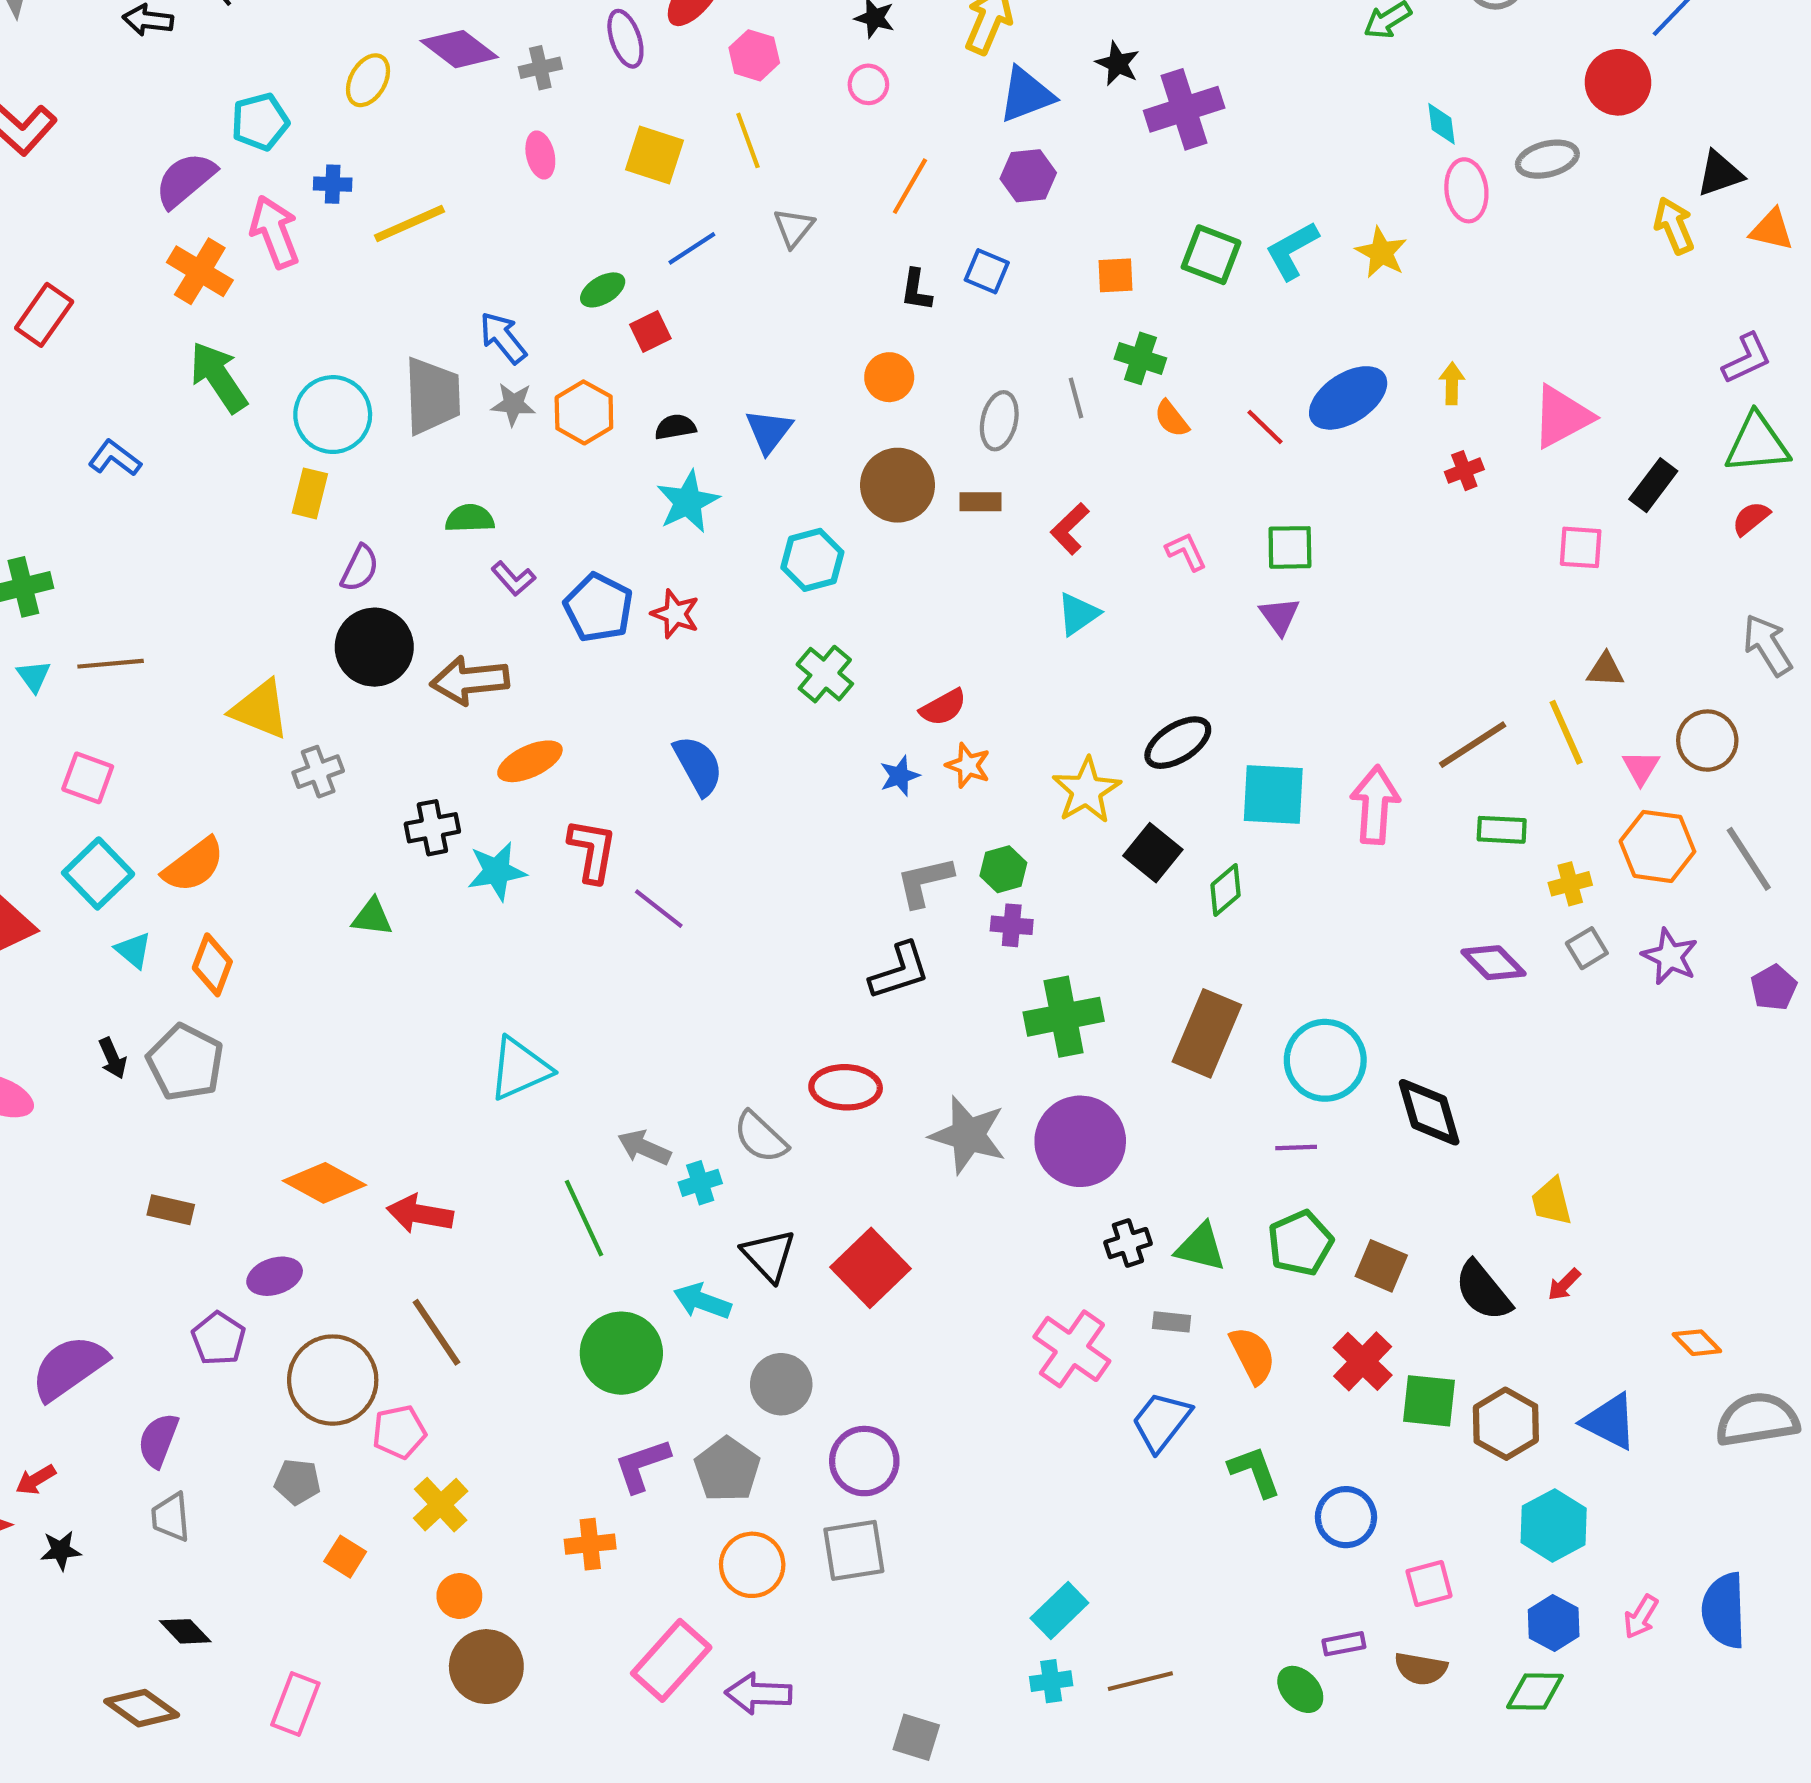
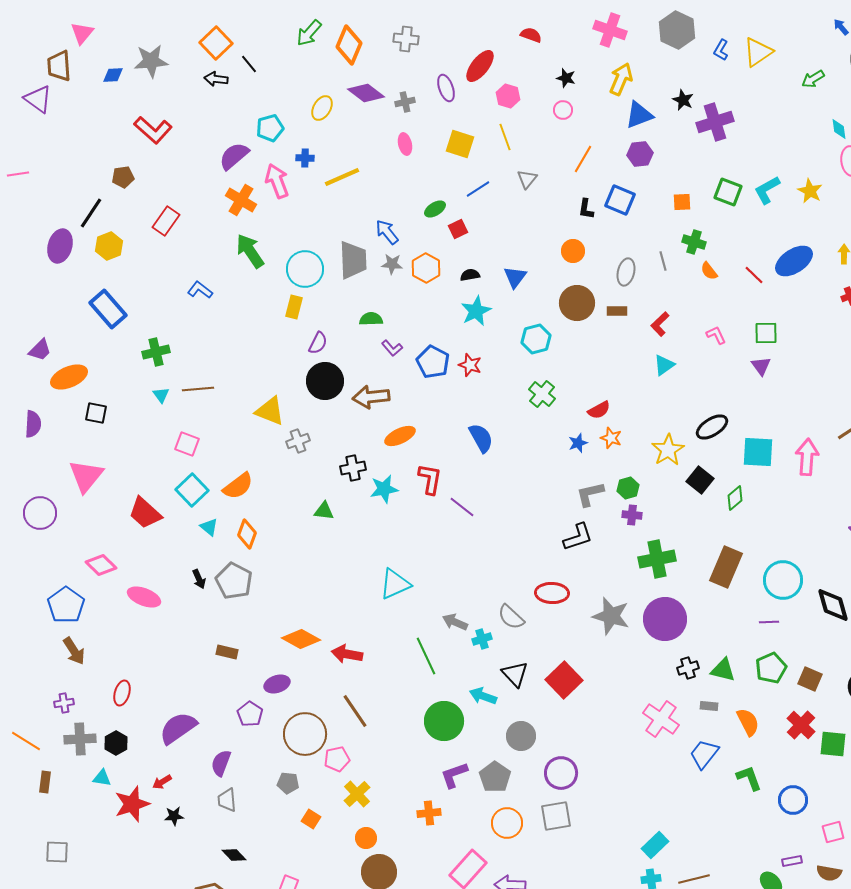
blue square: (987, 271) -> (620, 200), size x1.4

